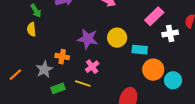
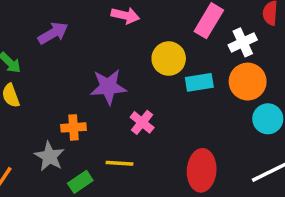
yellow circle: (117, 38) -> (169, 59), moved
pink cross: (92, 67) -> (142, 122), moved
orange circle: (153, 70) -> (248, 82), moved

